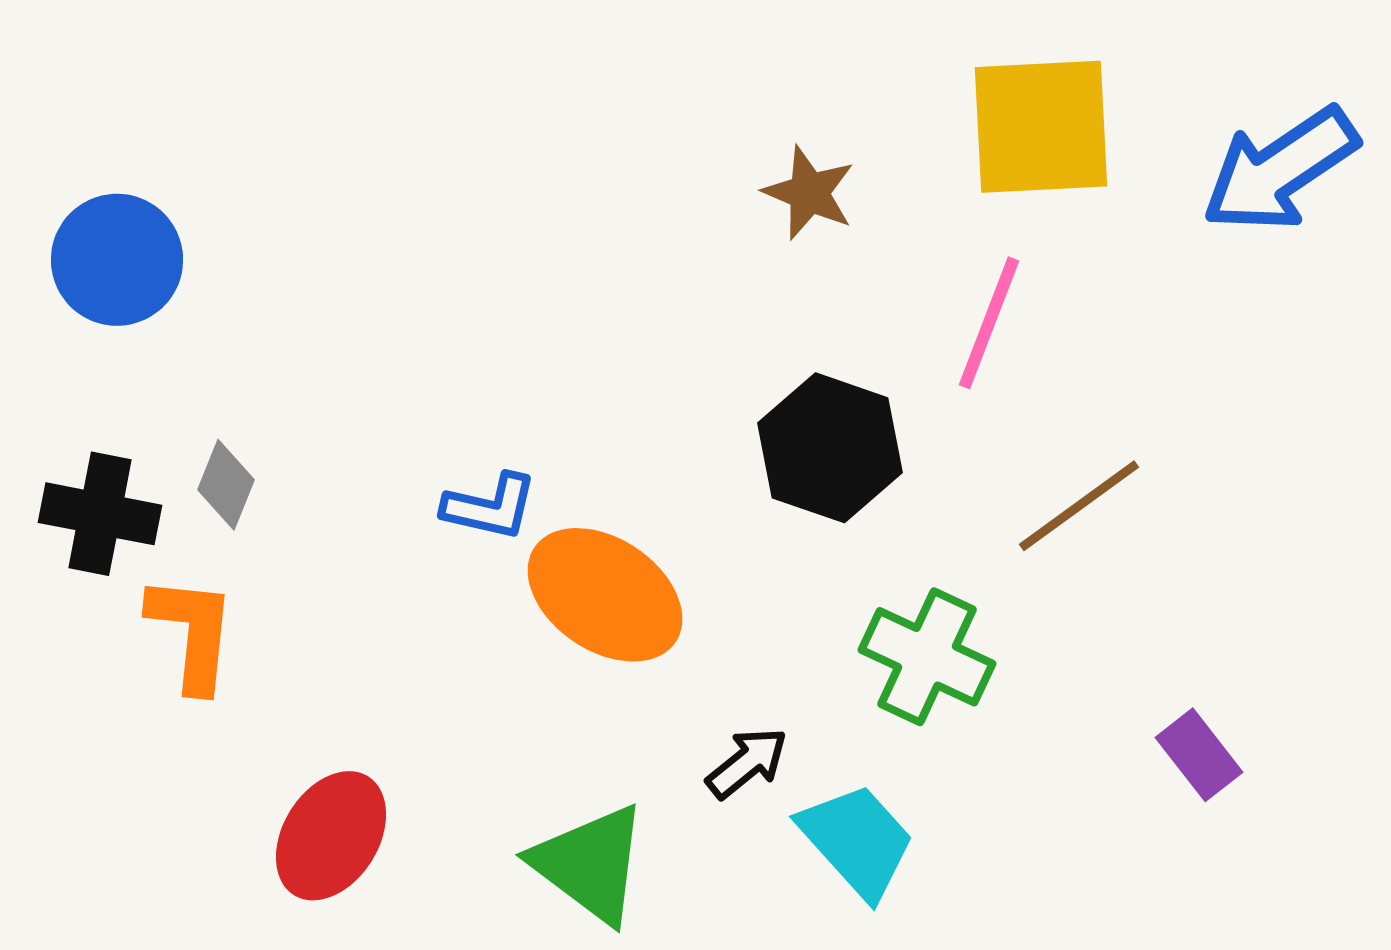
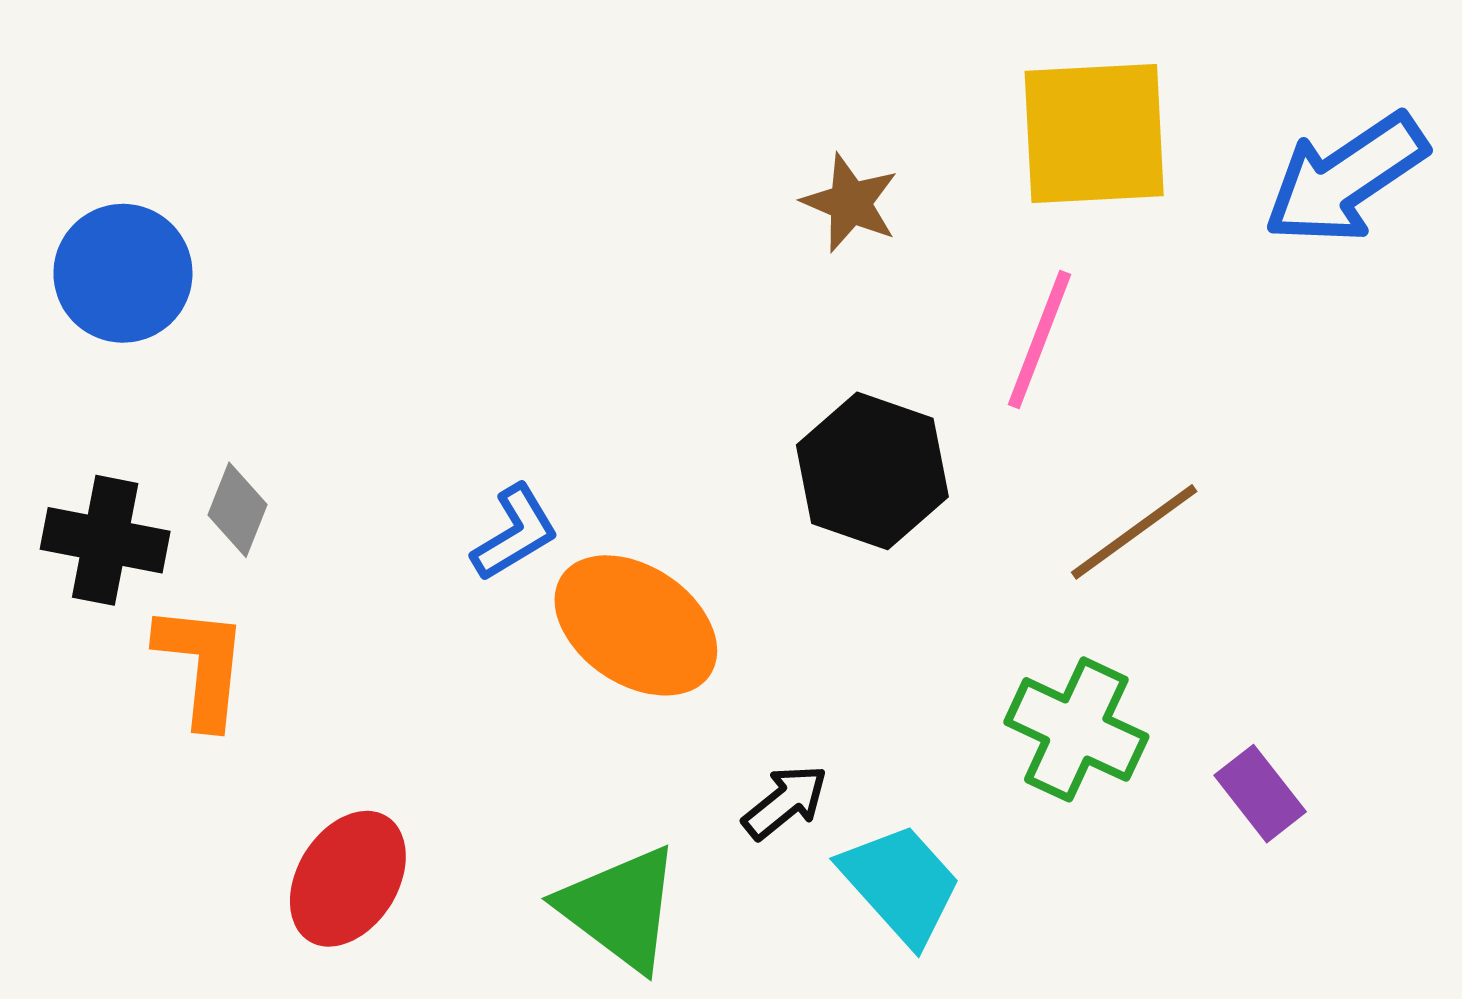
blue L-shape: (490, 507) -> (515, 533), turned -44
green cross: (927, 657) -> (1076, 729), moved

